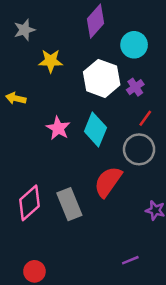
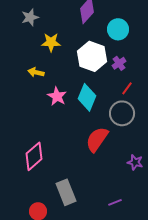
yellow arrow: (16, 98) -> (36, 72), moved
gray rectangle: (69, 204) -> (66, 192), moved

